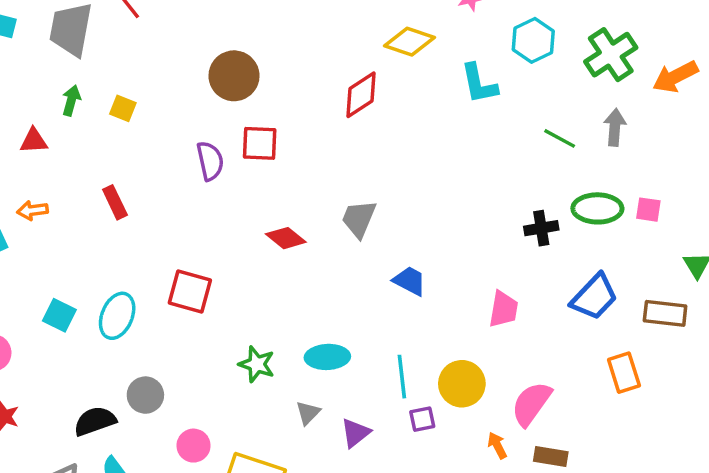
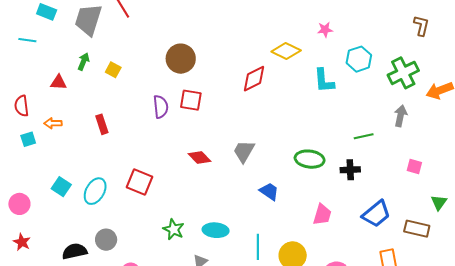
green line: (560, 138) -> (364, 136), moved, turned -48
green ellipse: (597, 208) -> (310, 159), moved

